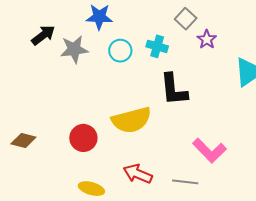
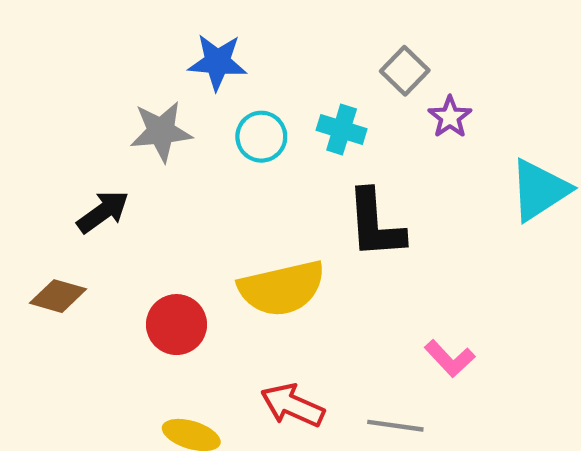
black arrow: (43, 35) -> (103, 212), moved
brown diamond: (23, 141) -> (58, 296), moved
pink L-shape: (209, 150) -> (450, 359), size x0.7

